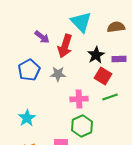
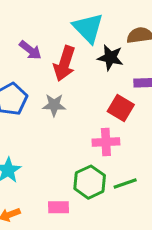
black star: (96, 55) -> (110, 58), moved, turned -30
green line: (110, 97) -> (125, 184), moved
pink cross: (79, 99) -> (106, 142), moved

